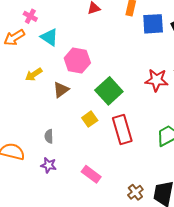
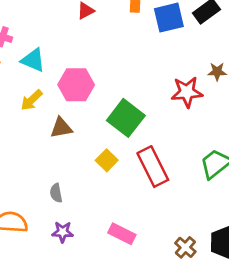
yellow arrow: (34, 74) -> (32, 100), moved
brown triangle: (61, 90) -> (61, 128), turned 36

